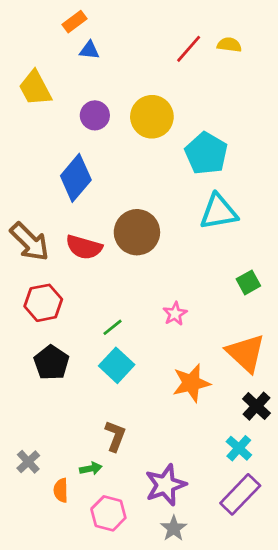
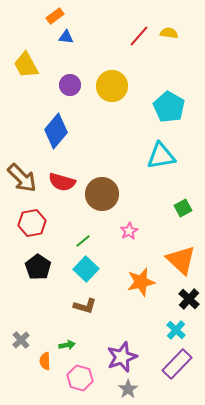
cyan pentagon: (206, 153) -> (169, 107), moved
brown circle: (137, 232) -> (102, 194), moved
brown L-shape: (115, 436) -> (85, 306), moved, turned 85

